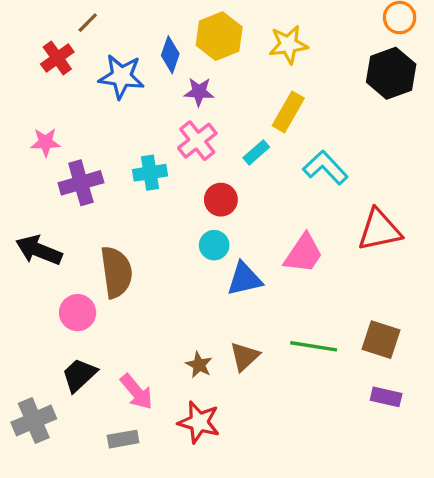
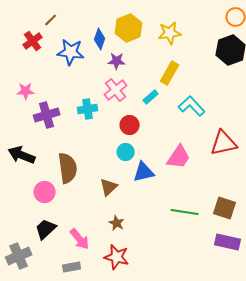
brown triangle: (244, 356) -> (109, 187), moved
purple rectangle: (386, 397) -> (228, 242), size x1.4

